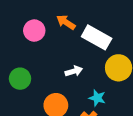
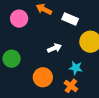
white rectangle: (97, 37) -> (70, 19), size x0.7

